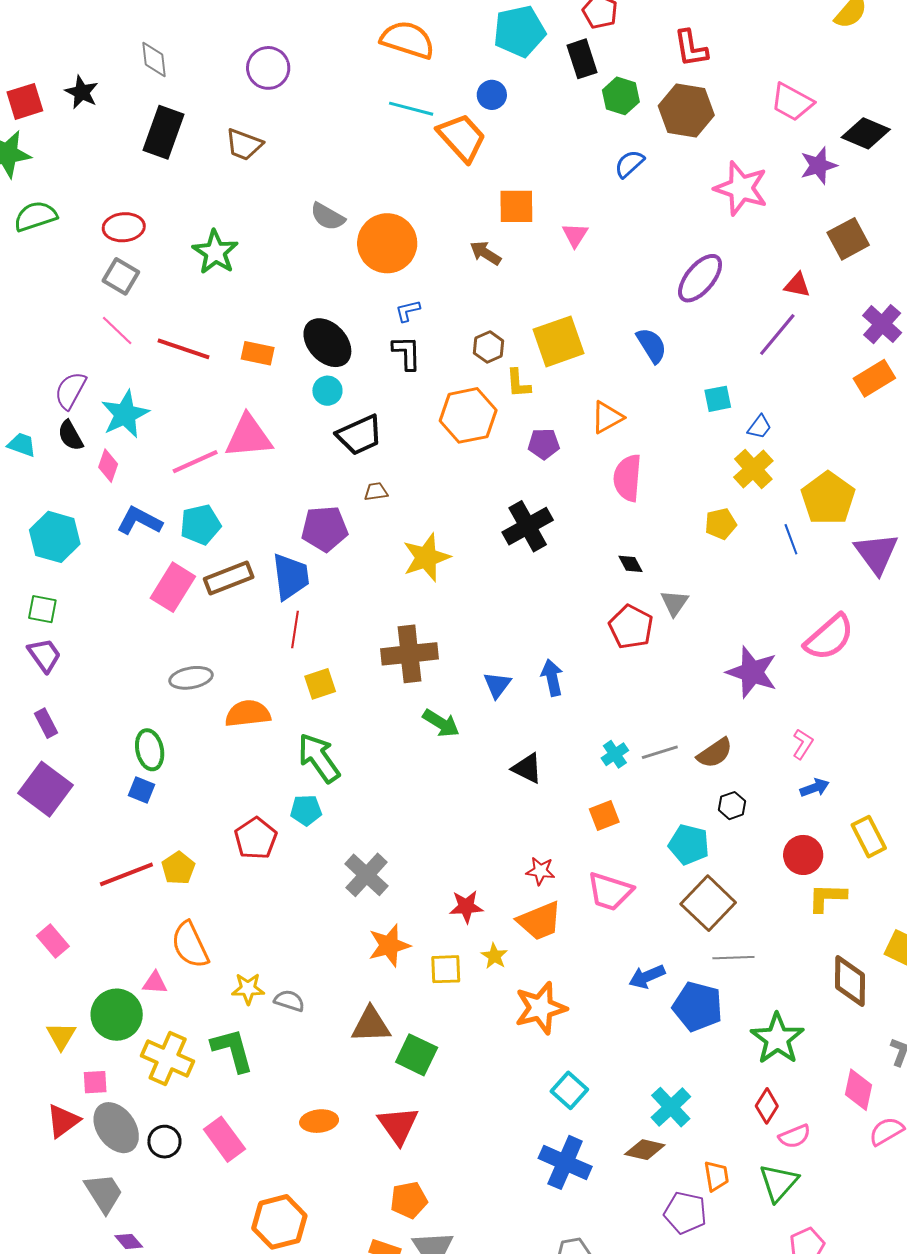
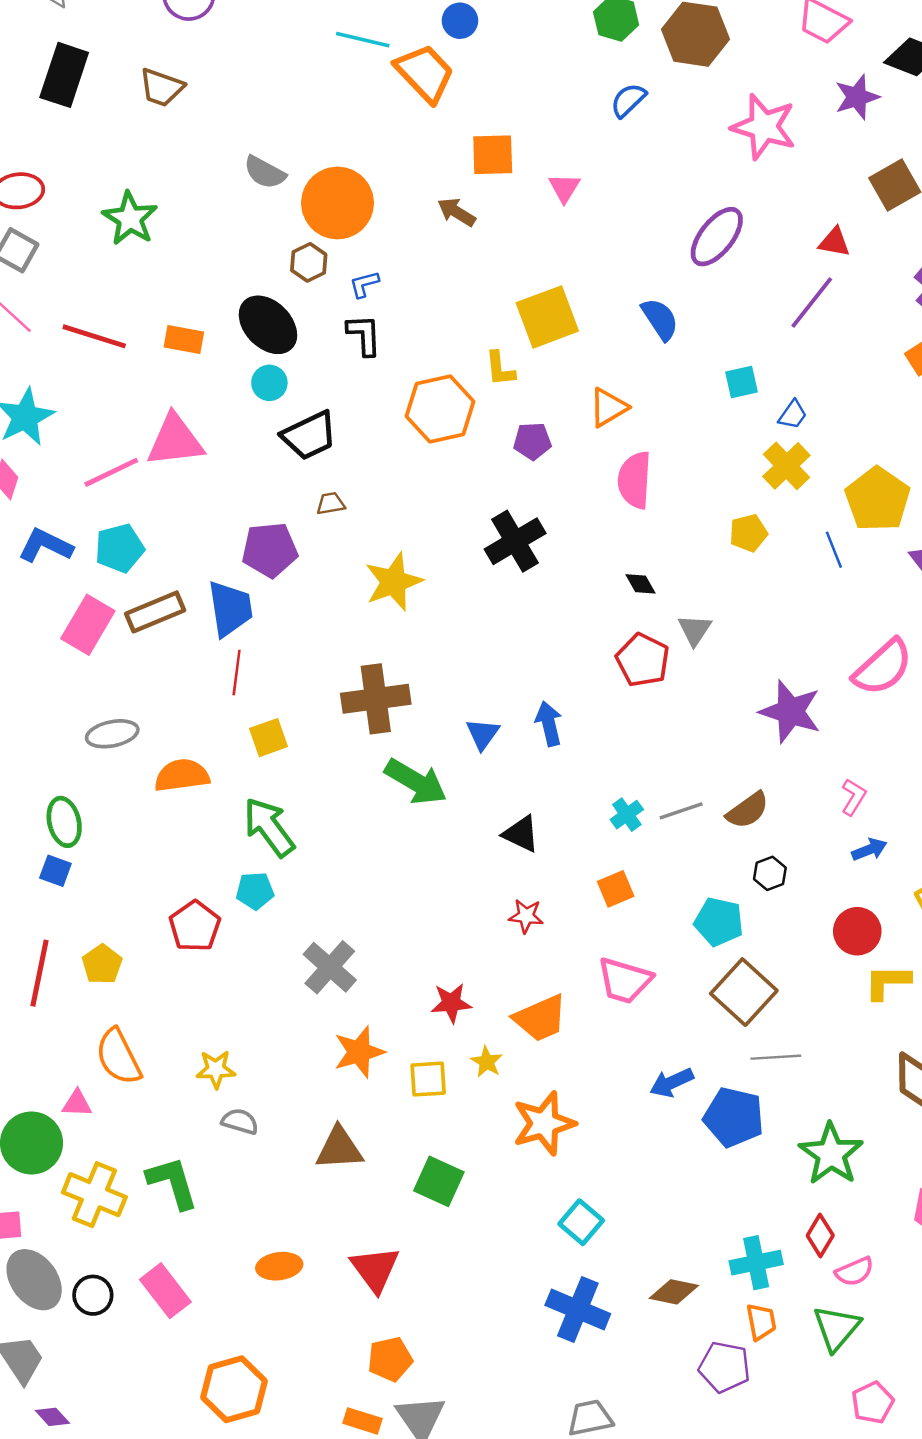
brown hexagon: (489, 347) -> (309, 262), moved
green arrow: (441, 723) -> (416, 782), size x1.4
red star: (540, 871) -> (526, 916), moved
red line: (126, 874) -> (40, 973), turned -56
yellow star: (248, 989) -> (216, 1069), moved
green square: (417, 1055) -> (439, 1181), moved
cyan cross: (671, 1107) -> (756, 1263), moved, turned 33

